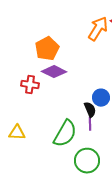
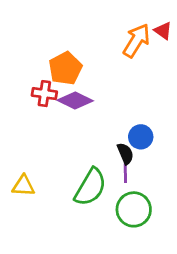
red cross: (30, 85) -> (44, 94), moved
green circle: (87, 161) -> (134, 209), moved

